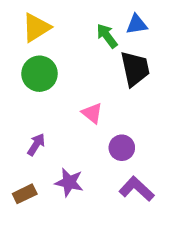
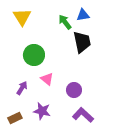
yellow triangle: (36, 28) -> (22, 17), turned -30
green circle: (39, 74) -> (34, 55), moved
pink triangle: (92, 113) -> (47, 79), moved

